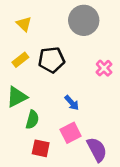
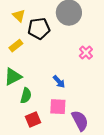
black pentagon: (51, 60) -> (39, 29), moved
pink square: (71, 133) -> (58, 107), turned 30
red square: (41, 148) -> (33, 120), turned -35

